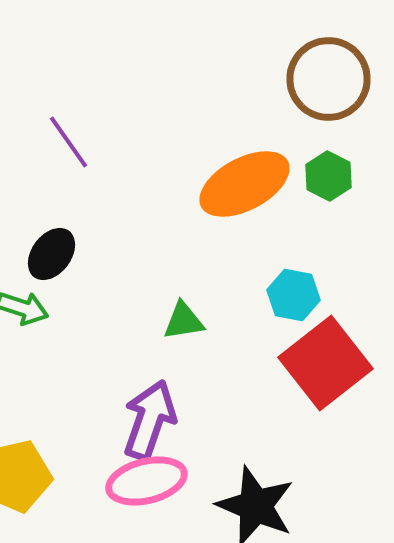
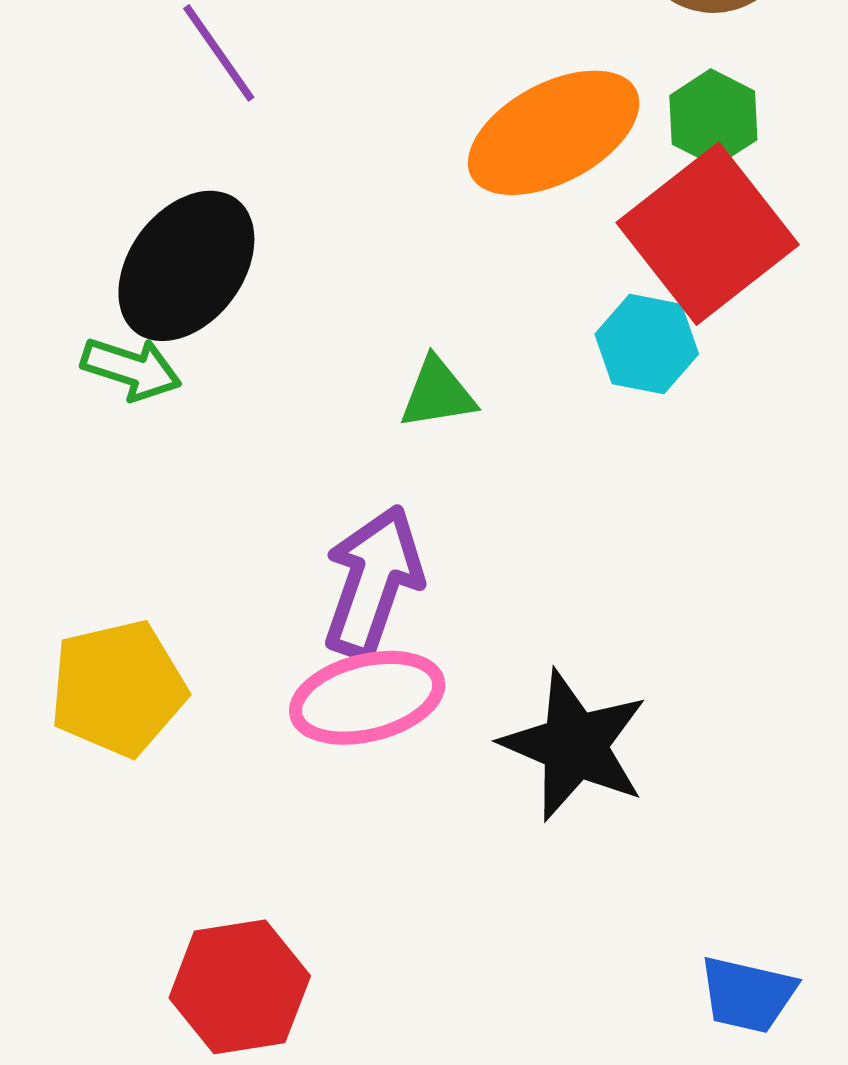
black ellipse: (52, 254) -> (186, 266), size x1.5
red square: (326, 363) -> (708, 234), moved

